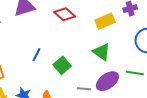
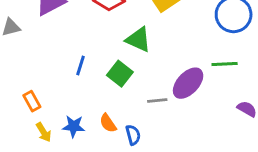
green triangle: (102, 52) -> (138, 40), moved

